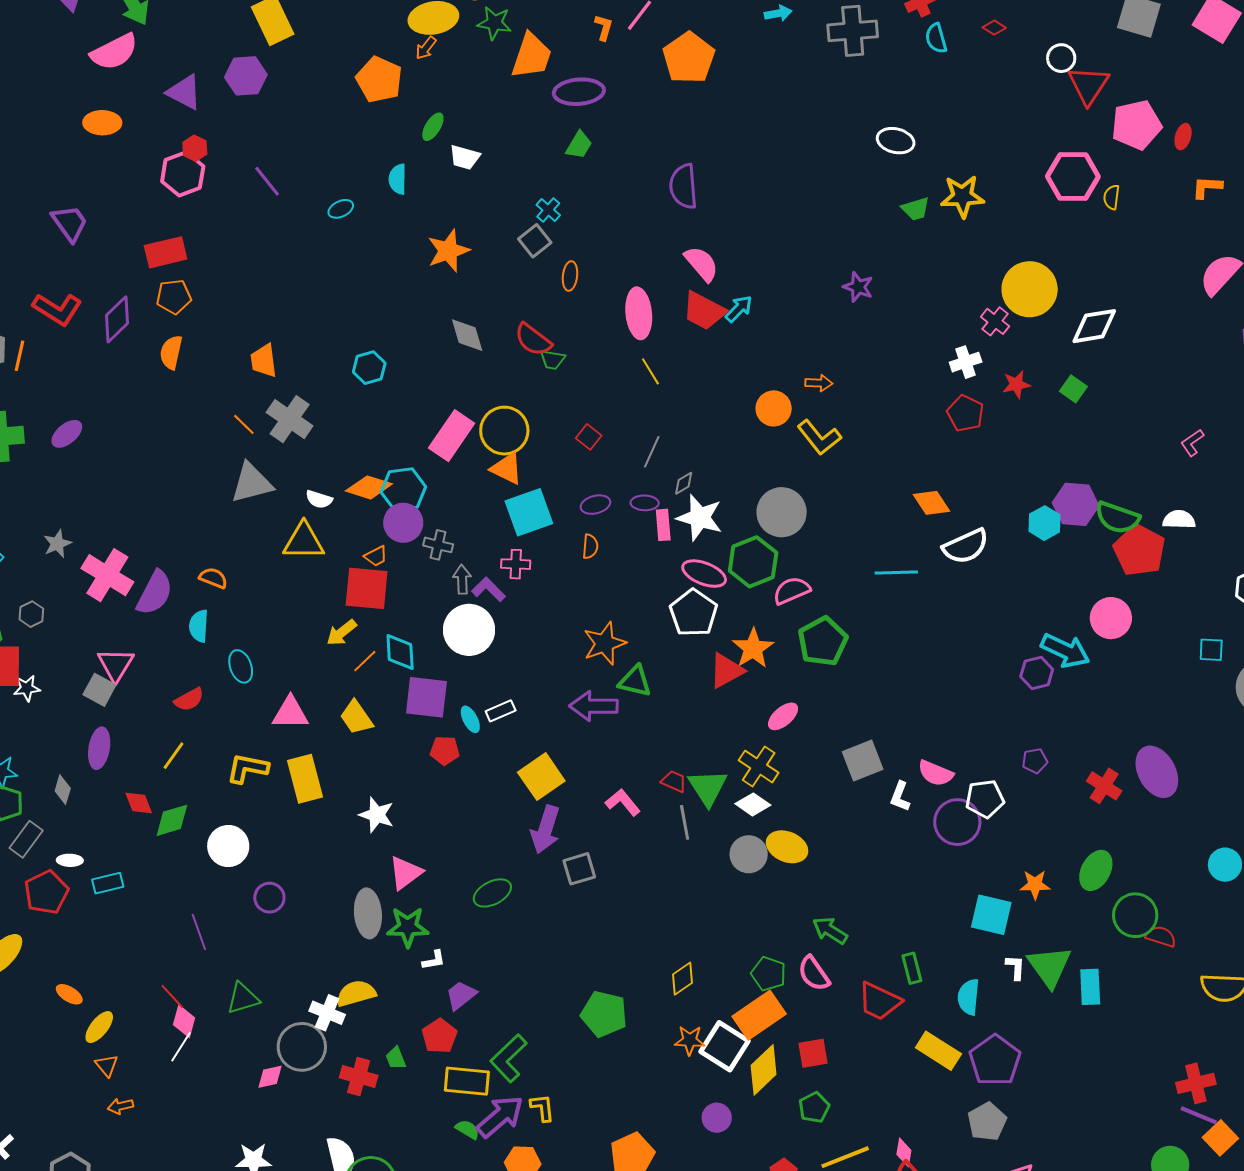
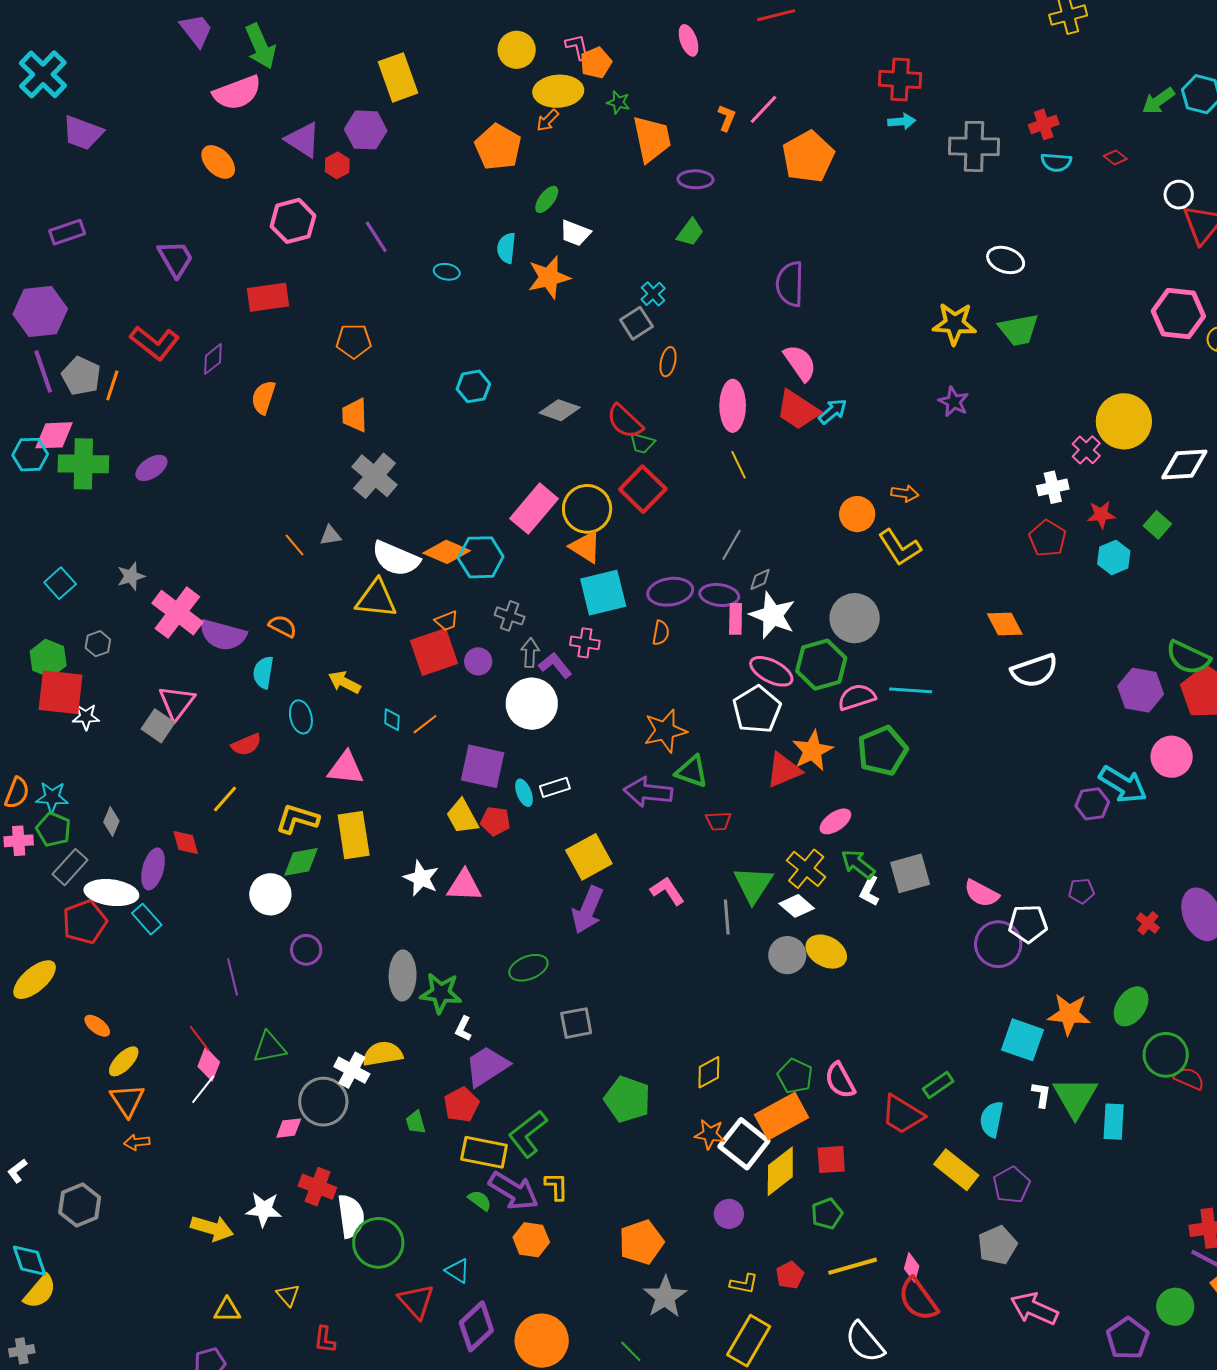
green star: (494, 23) -> (618, 102), size x0.7
cyan semicircle: (936, 38) -> (1056, 162), turned -76
orange trapezoid: (531, 56) -> (652, 139), turned -36
purple ellipse: (579, 92) -> (695, 179), size x0.7
orange ellipse: (102, 123) -> (218, 162), turned 39
red hexagon: (195, 148) -> (337, 165), moved
yellow star: (962, 196) -> (954, 324), moved
cyan ellipse: (341, 209) -> (447, 272), turned 30
green trapezoid: (916, 209) -> (1019, 330), size x1.4
orange star: (448, 251) -> (549, 277), moved
orange pentagon: (174, 297) -> (354, 341), moved
purple diamond: (117, 319) -> (213, 359), size x0.7
gray diamond: (467, 335) -> (560, 410), turned -60
cyan hexagon: (369, 368) -> (473, 386), moved
orange line: (244, 424) -> (295, 545), moved
red square: (589, 437) -> (643, 489), moved, size x1.8
gray triangle: (252, 483) -> (330, 535), size x0.5
white semicircle: (319, 499) -> (396, 559), size x1.8
purple ellipse: (645, 503) -> (719, 595), size x1.4
purple hexagon: (1076, 504) -> (1141, 690), moved
purple ellipse: (595, 505) -> (670, 592), size x1.5
purple circle: (403, 523) -> (478, 661), moved, size x0.7
cyan hexagon: (1045, 523) -> (1114, 558), moved
cyan line: (896, 572) -> (911, 690), moved
red square: (367, 588) -> (434, 652), turned -30
purple semicircle: (155, 593) -> (223, 635), turned 72
yellow arrow: (341, 633) -> (344, 682), moved, turned 60
cyan diamond: (400, 652) -> (392, 720), moved, size x0.6
yellow trapezoid: (356, 717) -> (462, 817), moved
purple ellipse: (99, 748) -> (153, 869), moved
red trapezoid: (674, 781) -> (718, 821), moved, turned 148
red cross: (1104, 786) -> (1148, 923), size x0.7
white L-shape: (900, 796) -> (869, 891), moved
green diamond: (172, 820) -> (301, 862), moved
white ellipse: (70, 860) -> (111, 893), size x2.0
gray square: (579, 869) -> (576, 1023), moved
pink triangle: (405, 873) -> (464, 886), moved, turned 33
cyan rectangle: (108, 883) -> (147, 919), turned 56
orange star: (1035, 885) -> (1069, 1014), size x1.4
green arrow: (830, 930) -> (858, 864), moved
white L-shape: (434, 960) -> (463, 1029), turned 120
green rectangle: (912, 968) -> (938, 1085), turned 64
purple trapezoid: (461, 995) -> (487, 1066), size x1.4
purple pentagon: (995, 1060) -> (1012, 1185), size x0.7
orange triangle: (107, 1065) -> (127, 1100), size x1.5
red cross: (359, 1077) -> (317, 1187), moved
purple arrow: (500, 1117) -> (514, 1191), turned 66

